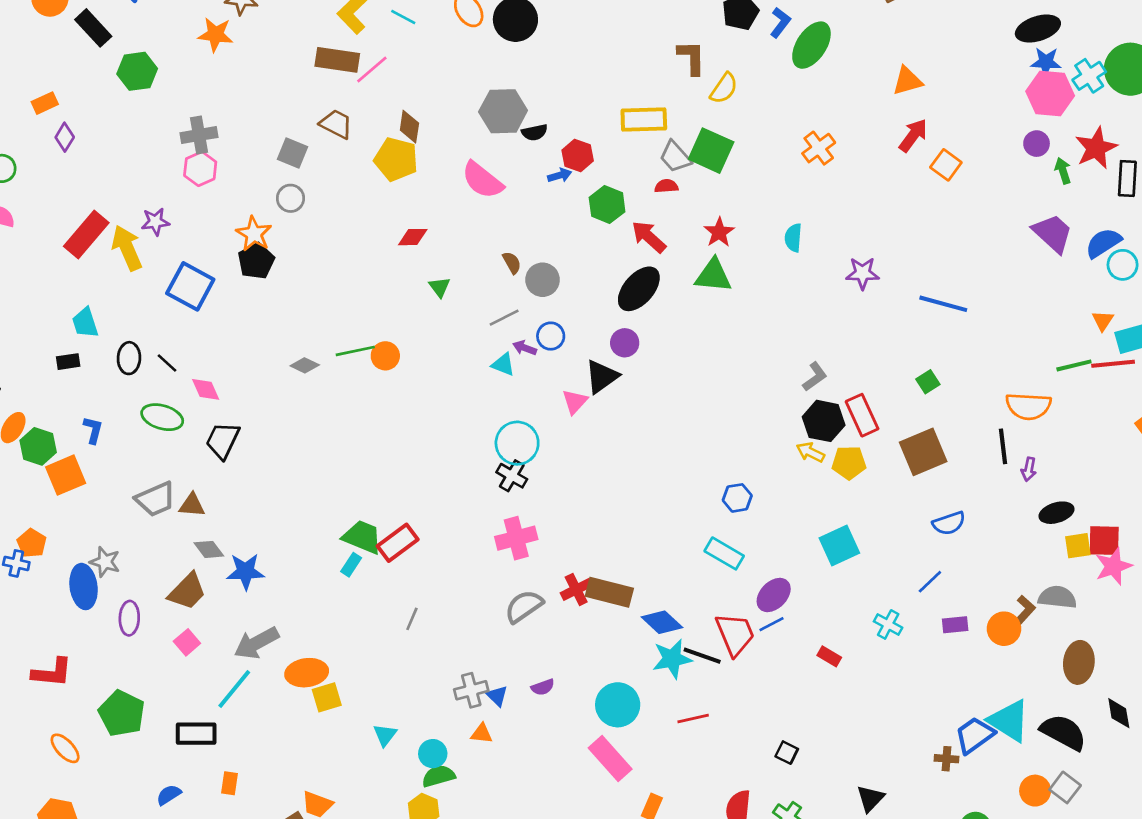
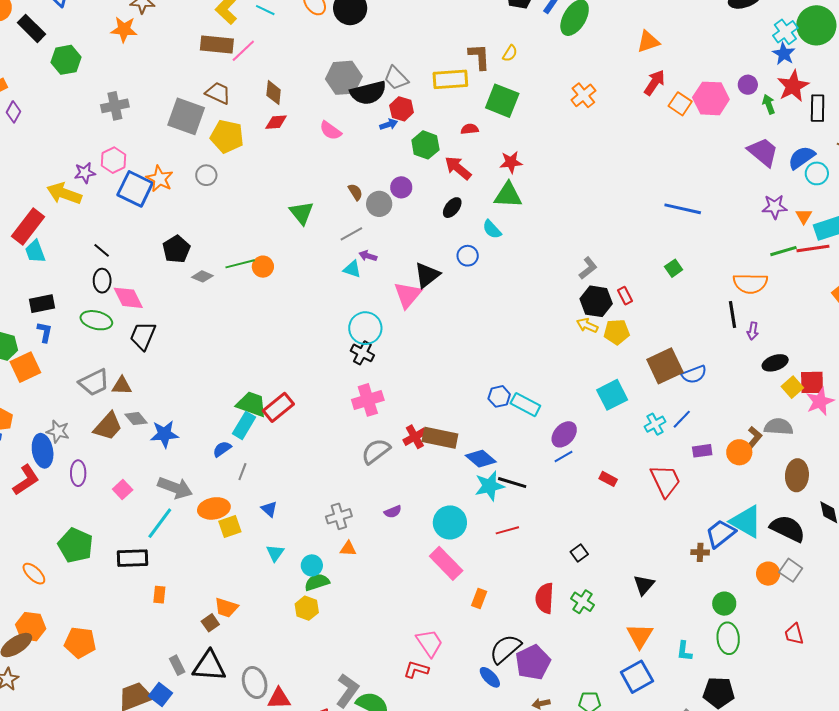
brown L-shape: (691, 58) -> (479, 57), moved
blue star: (1046, 62) -> (784, 54), moved, turned 30
yellow semicircle: (724, 88) -> (510, 53), size x0.7
pink hexagon: (1050, 94) -> (711, 98), moved
black semicircle: (534, 132) -> (368, 93), size x1.8
gray square: (293, 153) -> (186, 116), size x1.6
gray trapezoid: (675, 157) -> (396, 78), moved
yellow pentagon: (396, 159) -> (227, 136), moved
pink hexagon: (200, 169) -> (113, 160), moved
pink semicircle: (482, 180) -> (330, 131), size x0.7
gray circle: (291, 198) -> (206, 175), moved
red star: (719, 232) -> (511, 162), turned 30
red rectangle: (86, 235) -> (28, 226), moved
red diamond: (413, 237) -> (276, 122), moved
cyan semicircle: (793, 238) -> (492, 229), moved, turned -45
yellow arrow: (127, 248) -> (64, 194), turned -44
black pentagon: (256, 261) -> (176, 249), moved
purple star: (863, 273) -> (775, 207), moved
blue square: (190, 286) -> (135, 189), moved
green triangle: (439, 287) -> (302, 213), size x1.5
black ellipse: (639, 289) -> (452, 208), size x0.6
blue circle: (551, 336) -> (468, 256), moved
purple circle: (625, 343) -> (401, 187), moved
black ellipse: (129, 358) -> (102, 281), moved
black rectangle: (68, 362) -> (42, 304), moved, size x1.4
black line: (167, 363) -> (102, 250), moved
pink diamond: (206, 389) -> (128, 298), size x1.4
pink triangle: (575, 402) -> (408, 295), size x1.4
red rectangle: (862, 415) -> (625, 296), size x0.6
brown square: (923, 452) -> (665, 366), moved
blue hexagon: (737, 498) -> (499, 396), moved
yellow square: (1078, 546) -> (792, 387), turned -30
cyan rectangle: (351, 565) -> (244, 425), size x1.5
brown trapezoid: (187, 591) -> (108, 426), moved
gray line: (412, 619) -> (242, 472), moved
cyan cross: (888, 624) -> (655, 424), moved, turned 35
red trapezoid: (735, 634) -> (665, 481), moved
gray arrow: (257, 643) -> (175, 488), turned -128
red L-shape: (52, 672) -> (26, 480), moved, turned -36
blue triangle: (497, 696) -> (269, 509), moved
black square: (787, 753) -> (579, 553), turned 30
blue semicircle: (169, 795) -> (222, 449), moved

